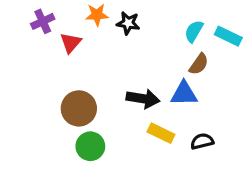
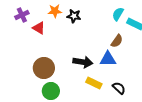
cyan semicircle: (194, 31) -> (118, 14), moved
red triangle: (71, 43) -> (39, 28), turned -40
black semicircle: (202, 141) -> (119, 88), turned 56

